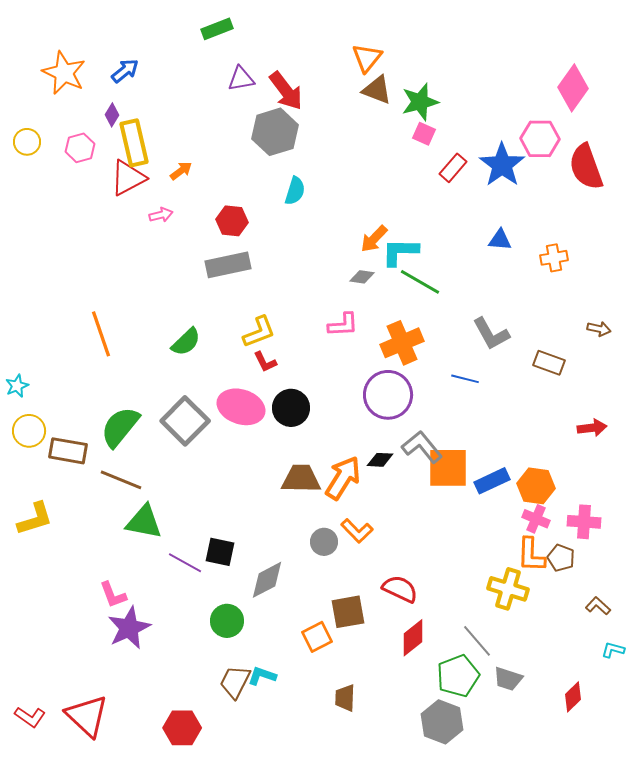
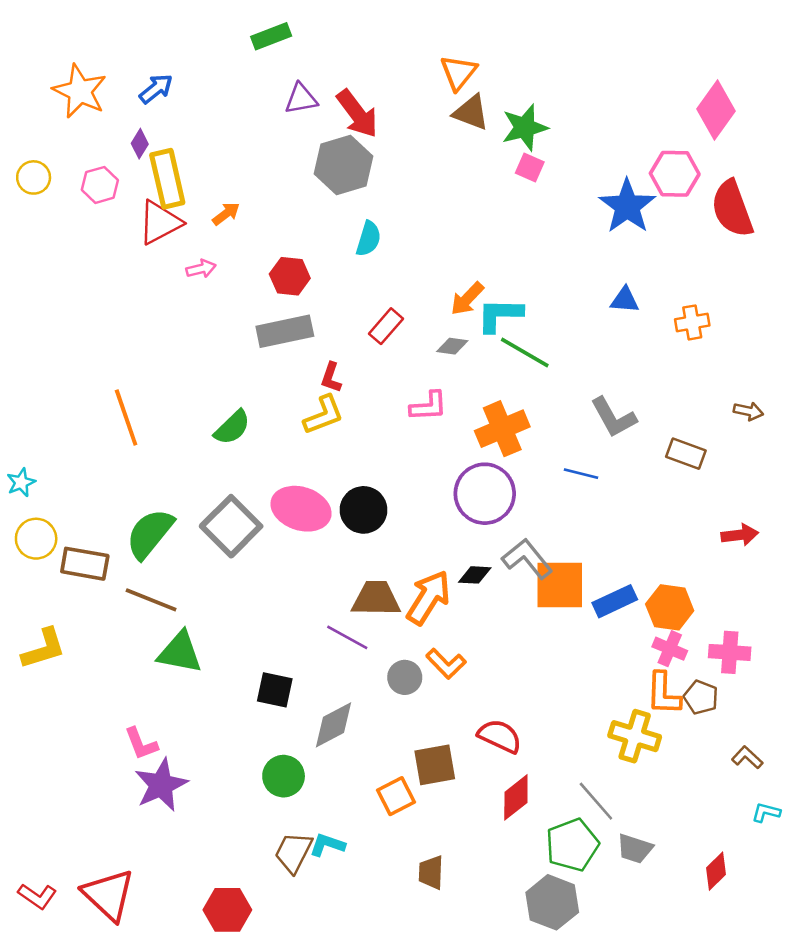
red rectangle: (453, 168) -> (386, 326), moved
red L-shape: (265, 362) -> (331, 377), moved, turned 45
purple line: (185, 563) -> (347, 637), moved

